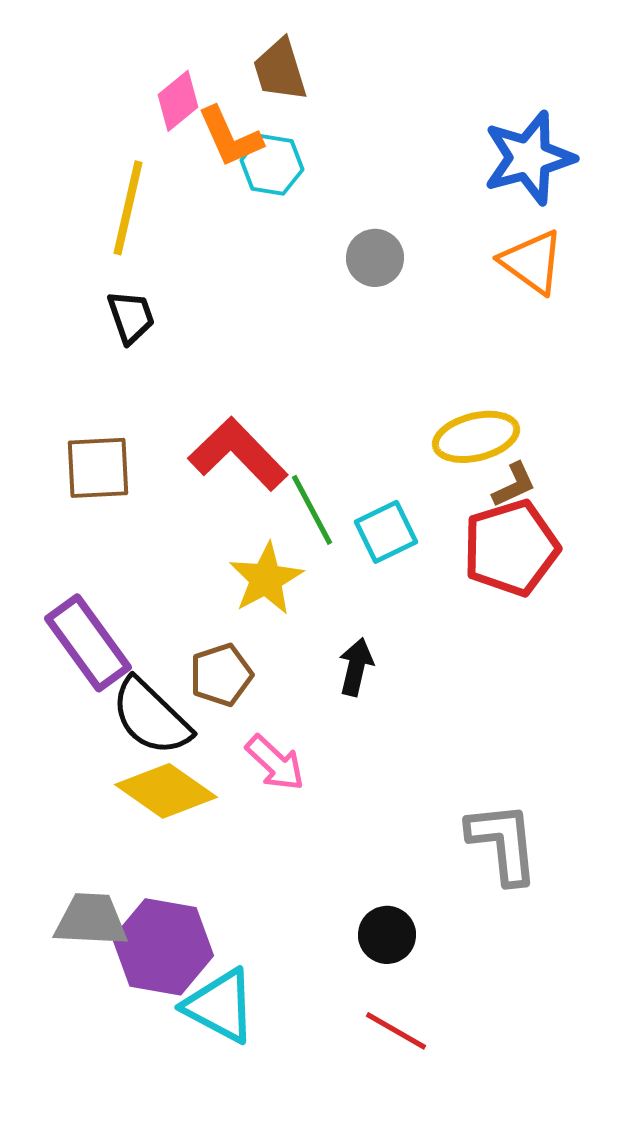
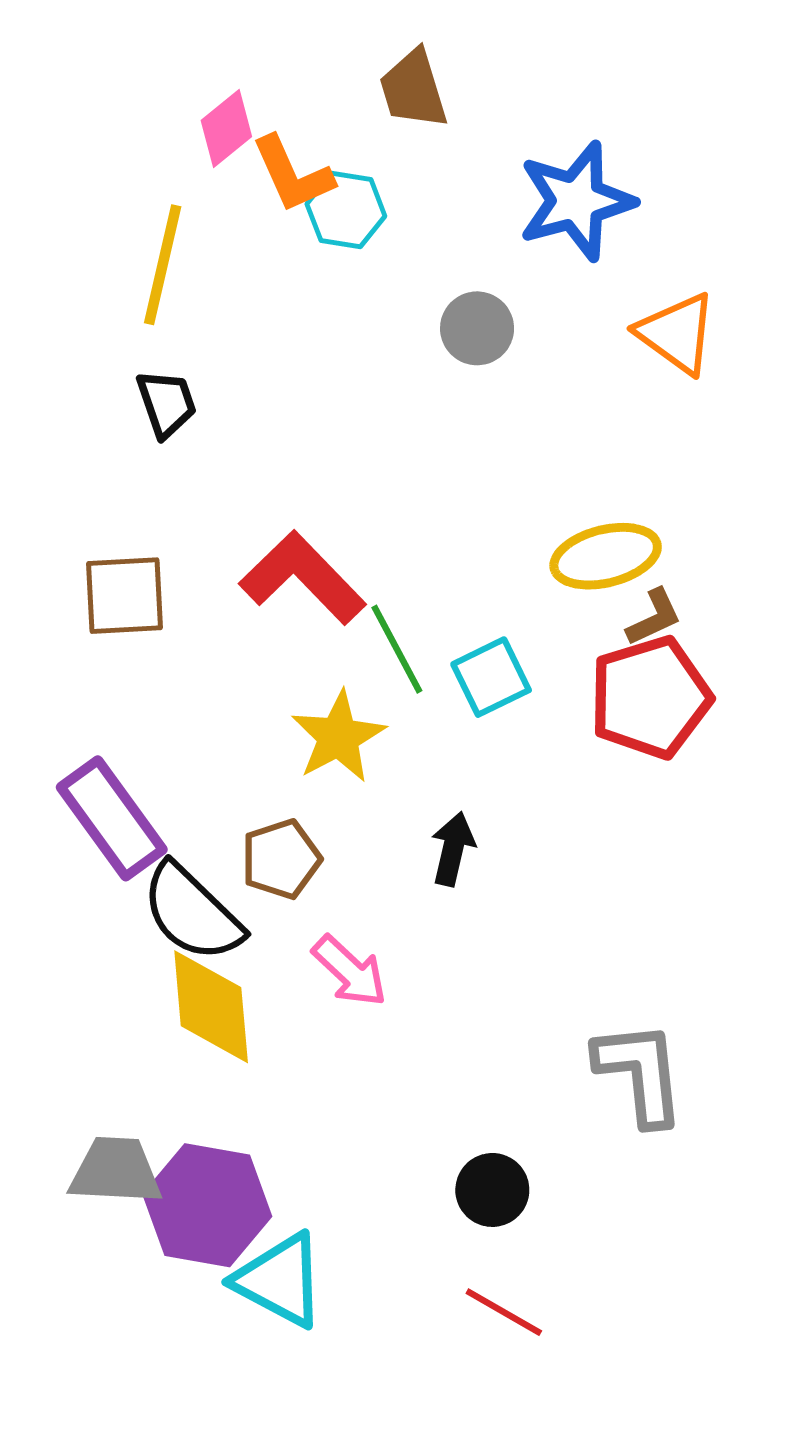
brown trapezoid: (280, 70) -> (413, 89), moved
blue star: (529, 158) -> (576, 201), moved
yellow diamond: (166, 791) -> (211, 1007), turned 50

